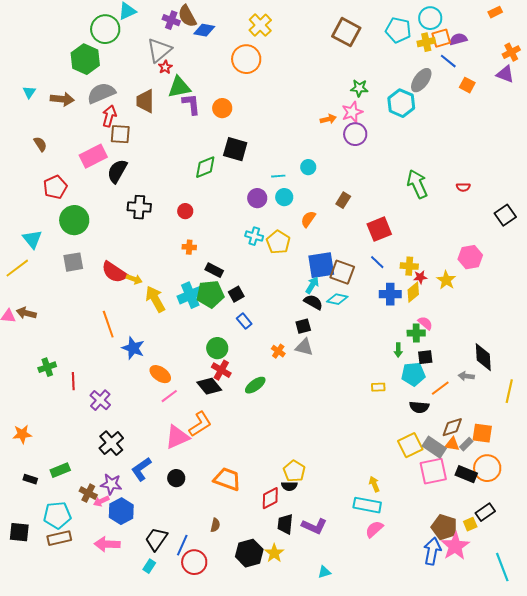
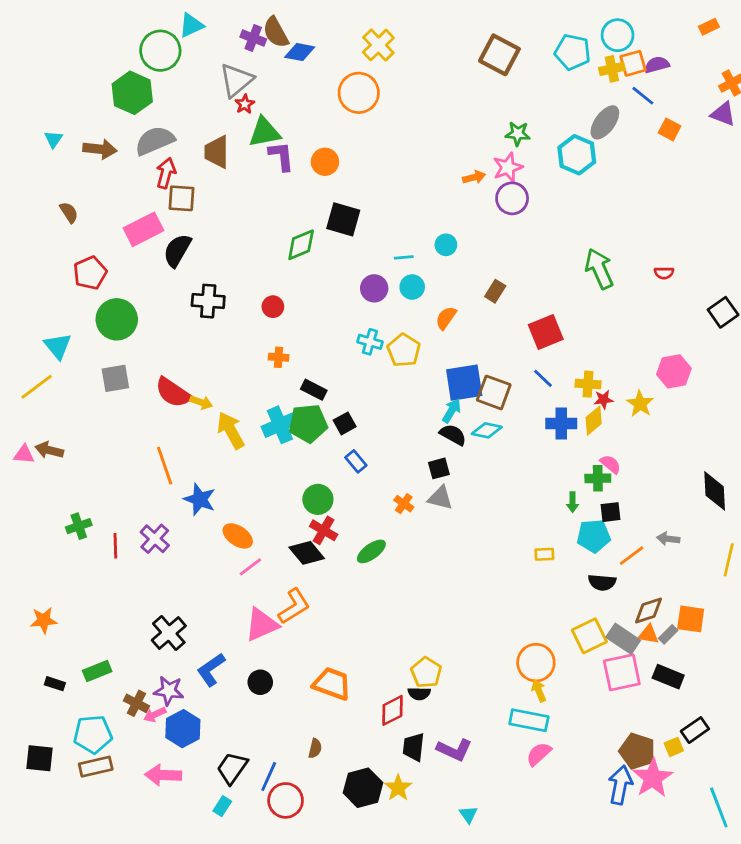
black diamond: (483, 357) -> (715, 491), moved
purple cross: (100, 400) -> (155, 539), moved
orange circle: (487, 468) -> (536, 663), moved
cyan triangle: (324, 572) -> (468, 814), turned -48

